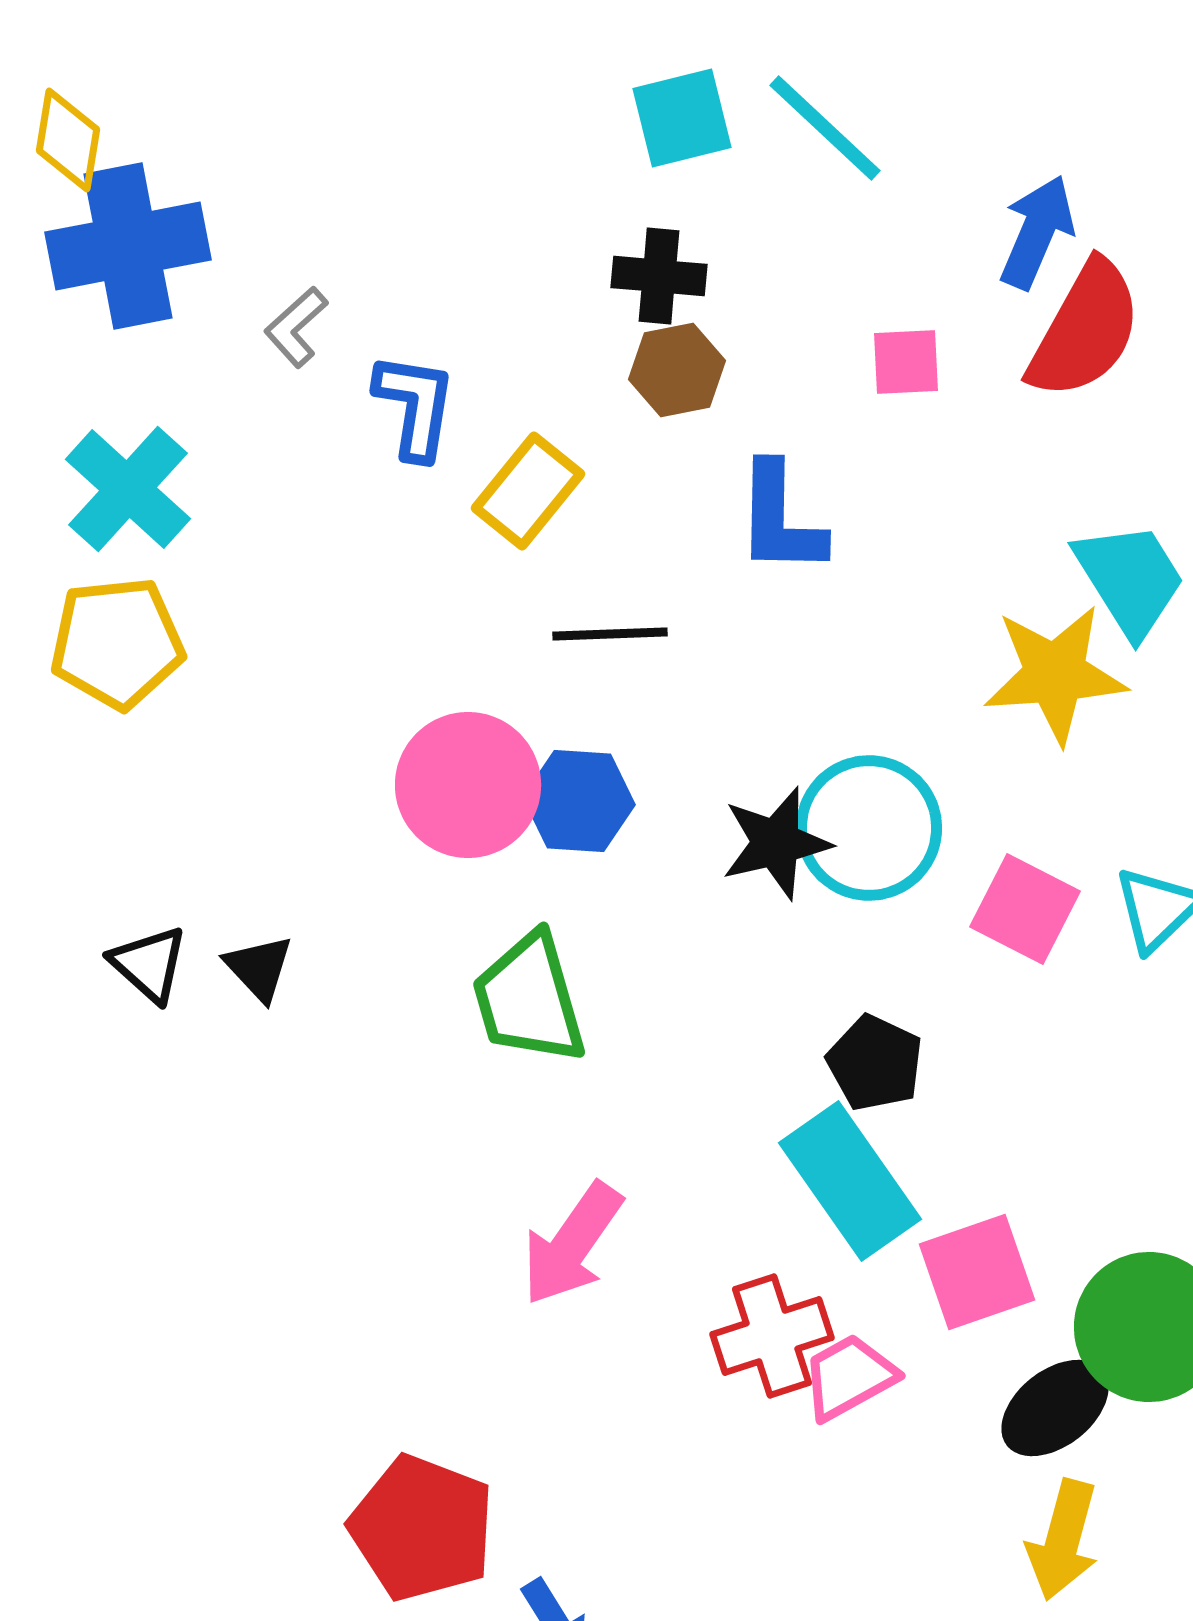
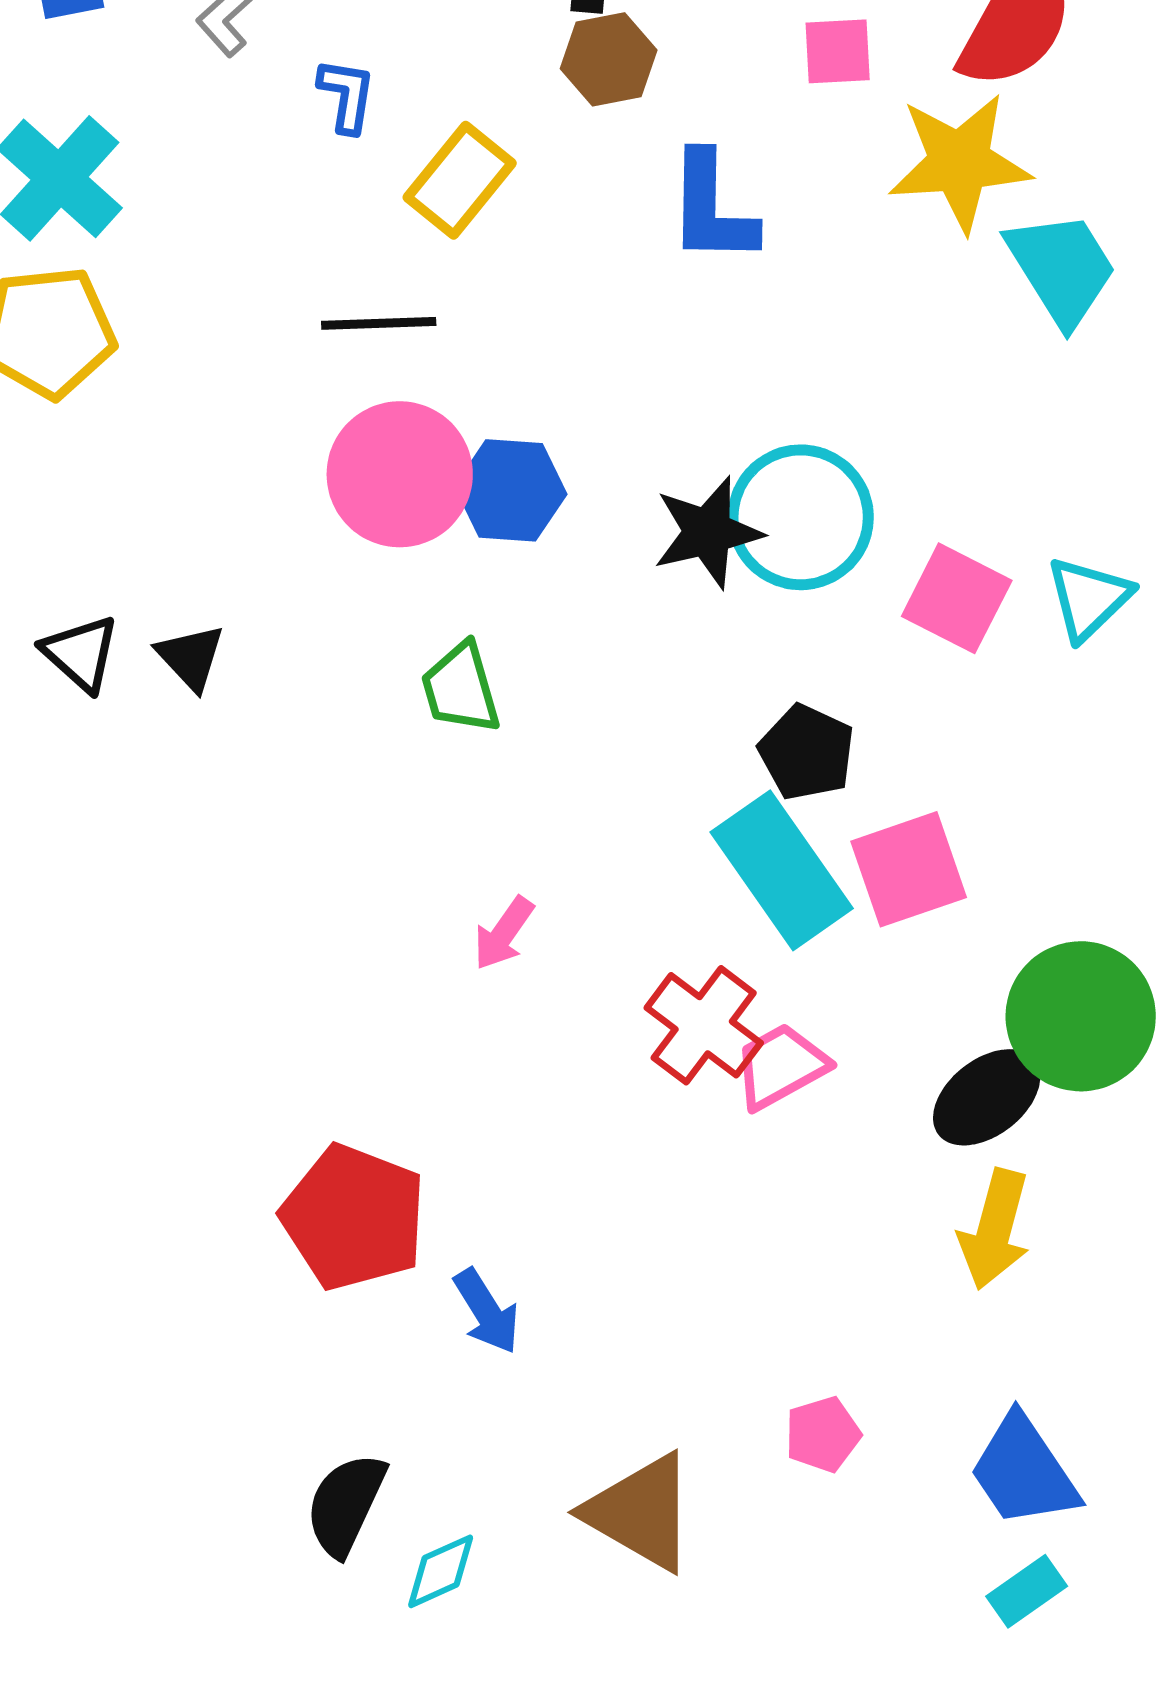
blue L-shape: (415, 406) -> (347, 95), size x0.7
black line: (610, 634) -> (379, 323), moved
yellow star: (1055, 674) -> (960, 162), moved
green trapezoid: (529, 999) -> (461, 688), size x0.7
pink arrow: (572, 1244) -> (504, 933), size x0.6
pink square: (977, 1272) -> (909, 869), moved
red cross: (772, 1336) -> (704, 1025), turned -35

